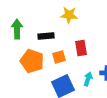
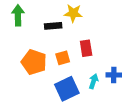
green arrow: (17, 29) -> (18, 15), moved
black rectangle: (46, 36) -> (53, 26), moved

